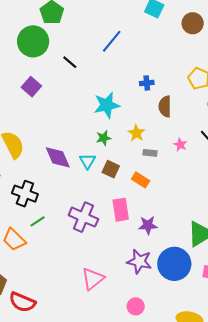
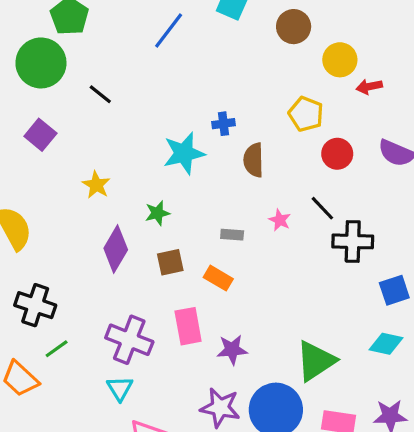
blue line: (112, 41) -> (169, 31), moved
cyan star: (107, 105) -> (184, 153), moved
yellow star: (136, 133) -> (96, 185), moved
purple diamond: (58, 157) -> (116, 249), moved, turned 56
cyan triangle: (87, 161) -> (120, 388), moved
brown square: (111, 169) -> (170, 262), turned -36

